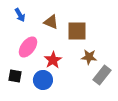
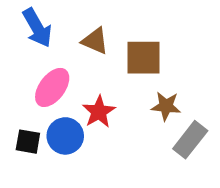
blue arrow: (20, 15) -> (37, 28), size x1.5
blue circle: (43, 80) -> (65, 136), moved

